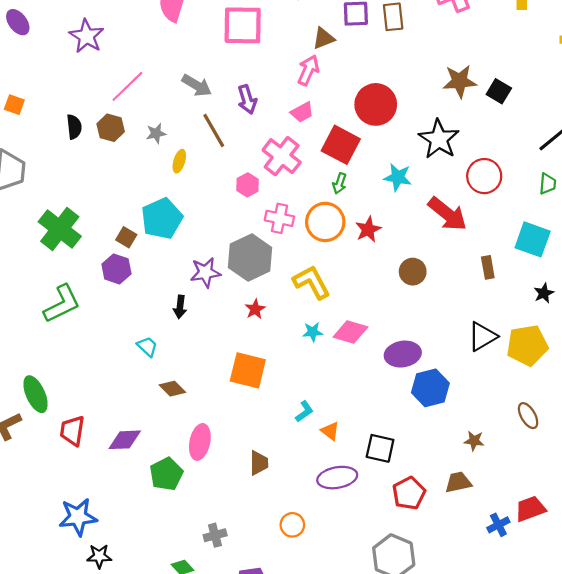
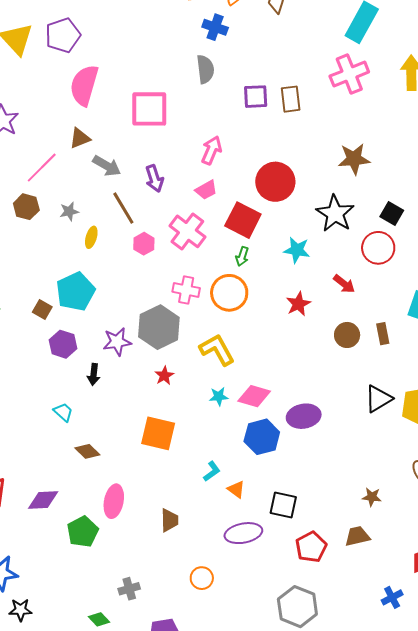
brown triangle: (324, 38) -> (80, 138), moved
black square: (499, 91) -> (392, 214), moved
pink hexagon: (248, 185) -> (144, 244), moved
red arrow: (447, 214) -> (344, 284), size x0.6
red star: (368, 229) -> (298, 304), moved
purple hexagon: (116, 269) -> (63, 344), moved
brown circle: (413, 272) -> (347, 335), moved
blue hexagon: (430, 388) -> (262, 437), moved
blue cross: (498, 525) -> (392, 597), moved

